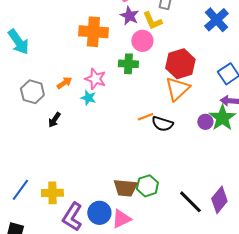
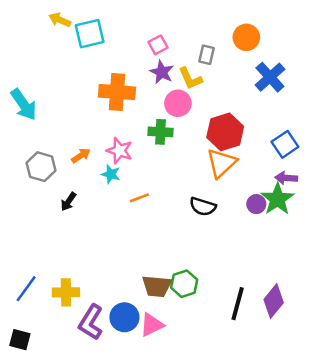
orange line: (145, 117) -> (139, 198), moved
black line: (190, 202) -> (238, 304), turned 60

